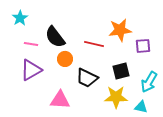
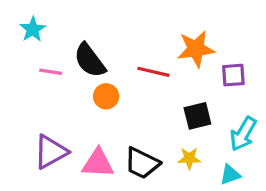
purple triangle: (31, 70) -> (51, 152), moved
black trapezoid: (87, 78) -> (142, 163), moved
yellow star: (116, 97) -> (189, 158), size x0.6
cyan triangle: (141, 107) -> (230, 175), turned -32

